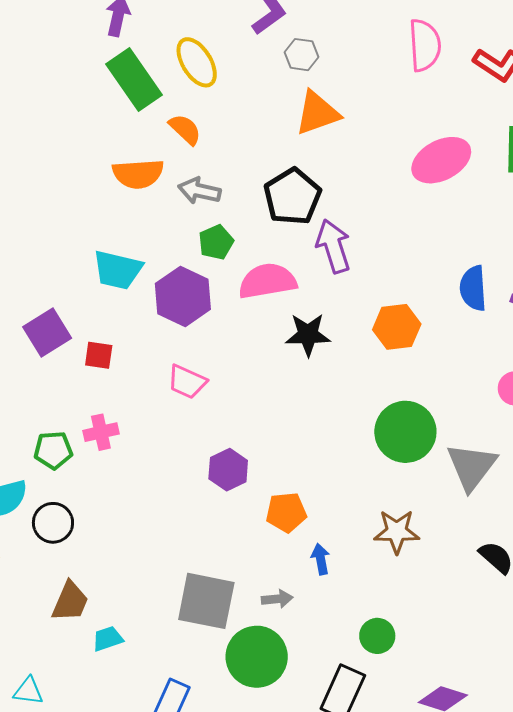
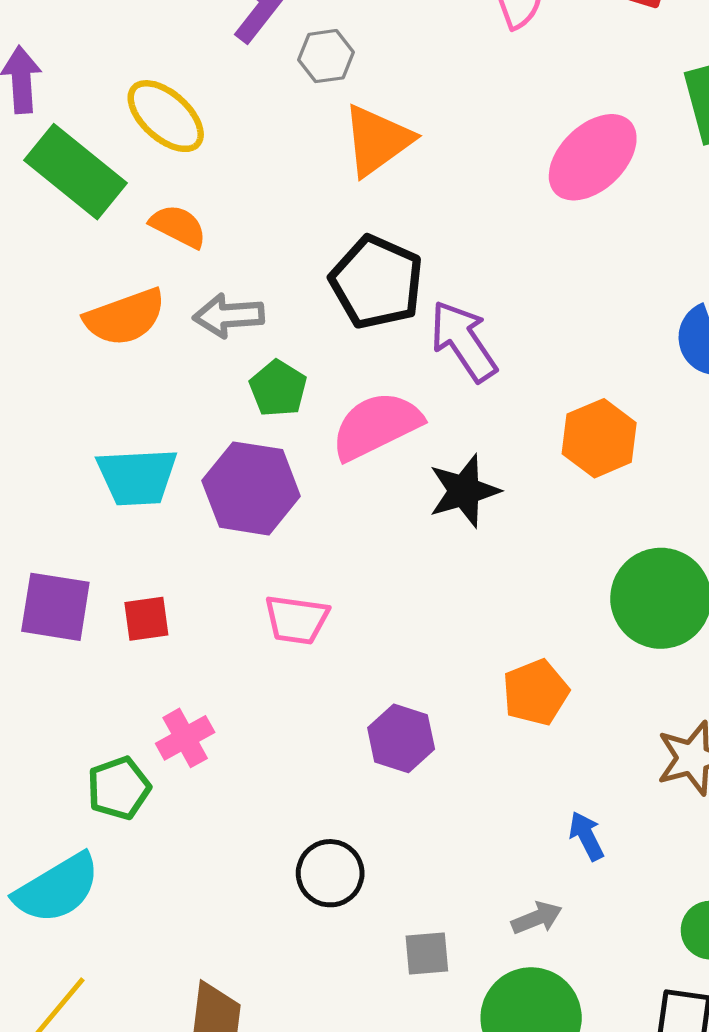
purple square: (47, 332) -> (55, 607), turned -33
orange pentagon: (286, 512) -> (536, 692), moved
black circle: (53, 523) -> (330, 873), moved
gray square: (206, 601) -> (427, 954), size x0.5

